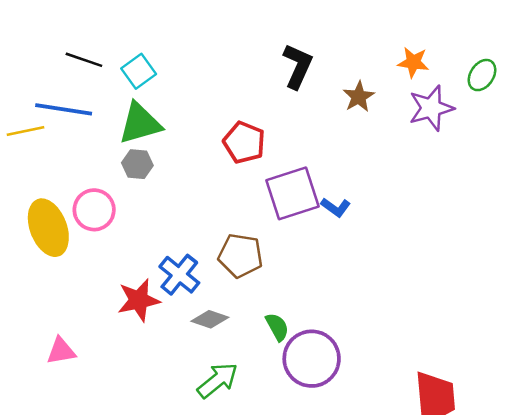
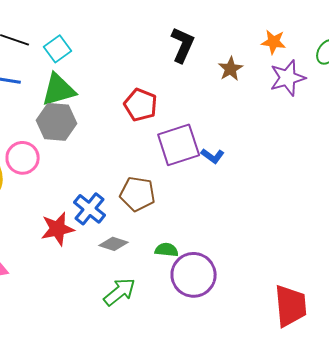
gray hexagon: (137, 164) -> (57, 122), size x1.6
green semicircle: (277, 327) -> (167, 250), turned -55

